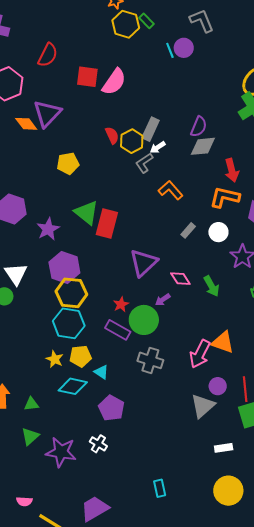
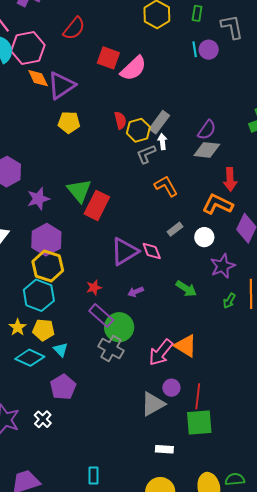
green rectangle: (146, 21) -> (197, 13), moved, turned 42
orange diamond: (26, 124) -> (38, 78), moved
white arrow: (158, 147) -> (162, 142), turned 105
yellow pentagon: (68, 163) -> (69, 122), moved
pink diamond: (180, 279) -> (152, 251), moved
green arrow: (211, 286) -> (186, 289), turned -40
green circle: (144, 320) -> (119, 327), moved
purple rectangle: (118, 330) -> (101, 315), moved

